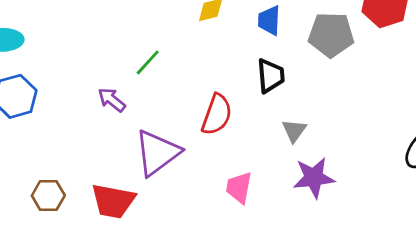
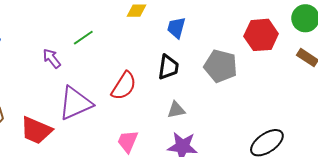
gray pentagon: (331, 35) -> (221, 66), moved
gray triangle: (294, 131) -> (176, 110), turned 30

